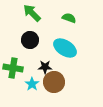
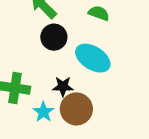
black circle: (30, 40) -> (54, 37), moved

